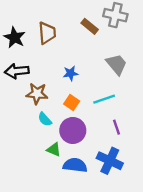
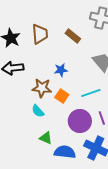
brown rectangle: (90, 26) -> (73, 36), moved
brown star: (37, 94) -> (42, 88), moved
purple circle: (73, 130) -> (80, 121), moved

